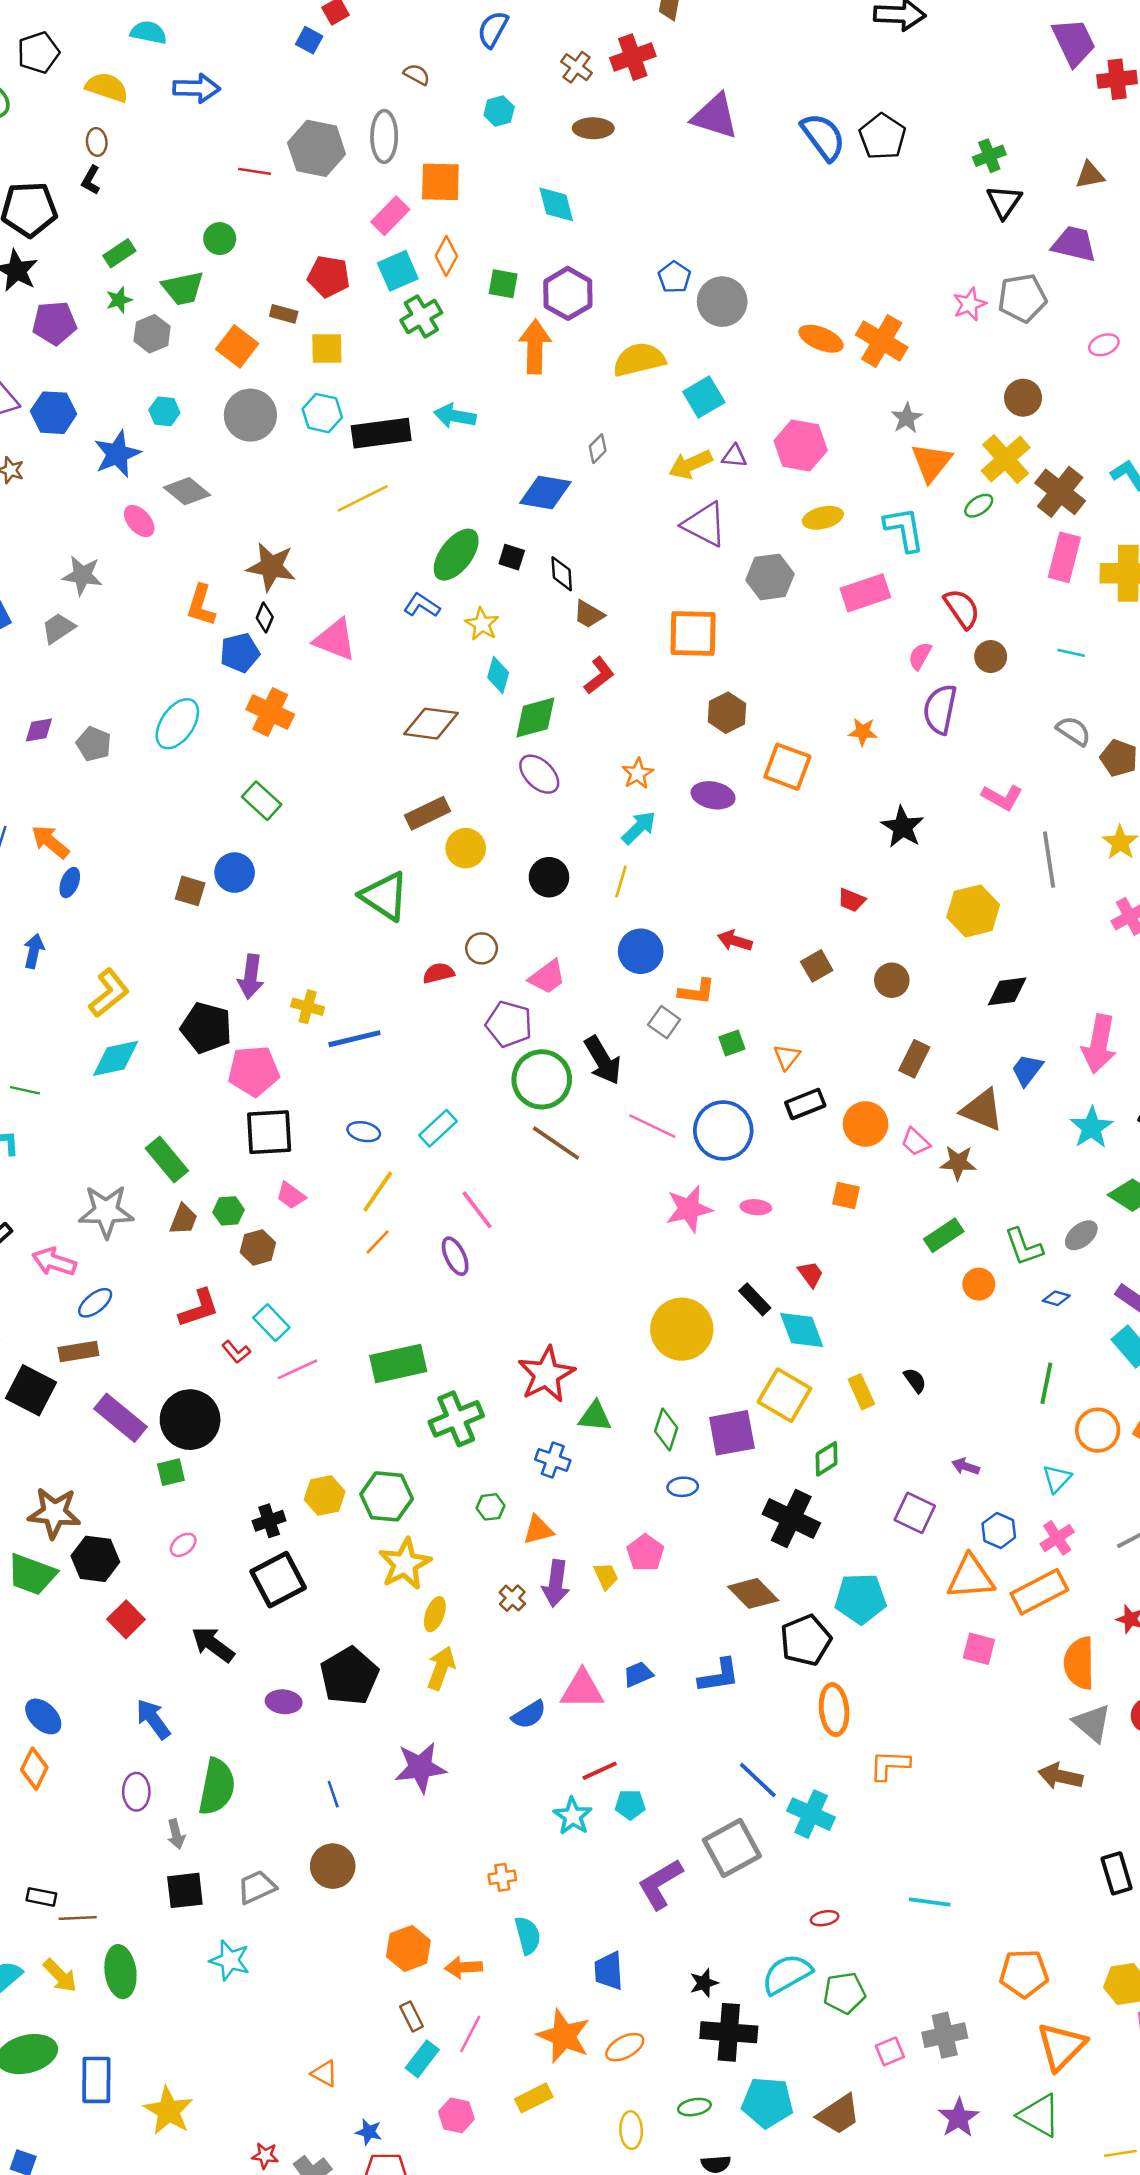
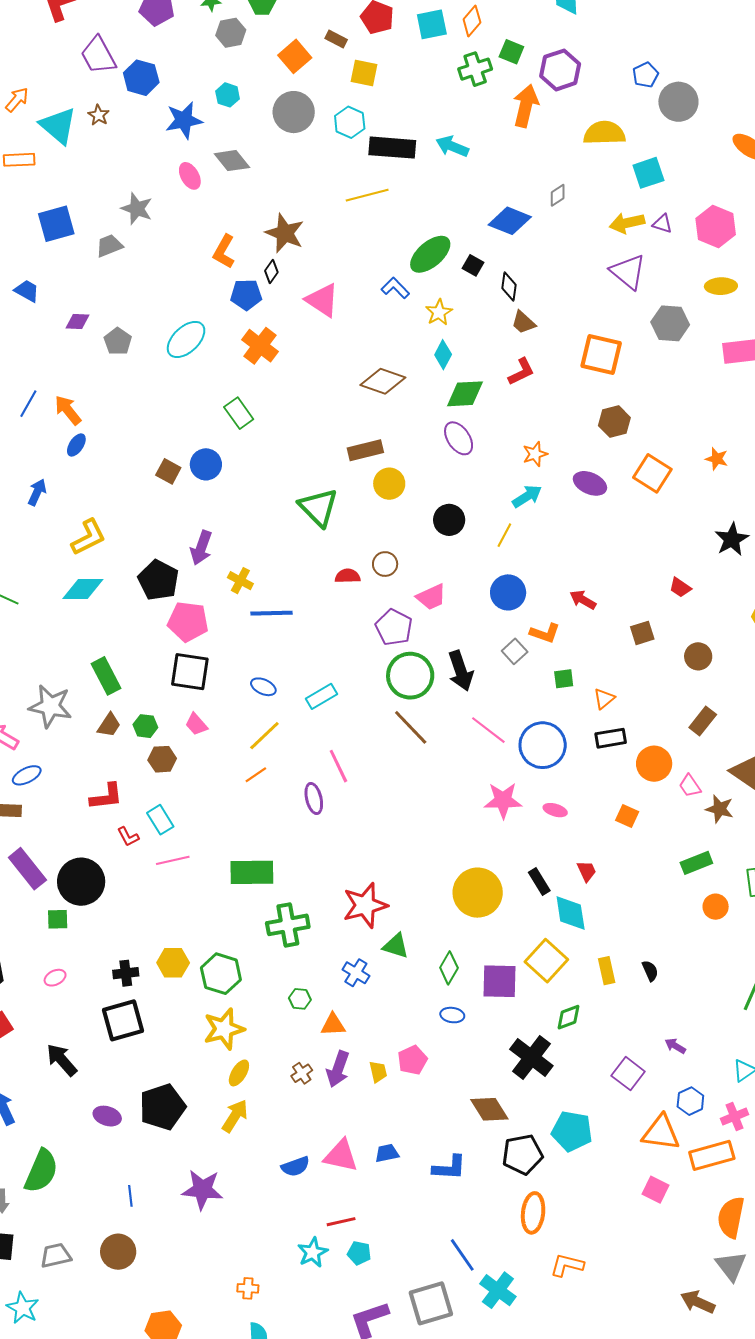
green cross: (421, 316) -> (475, 69), moved

